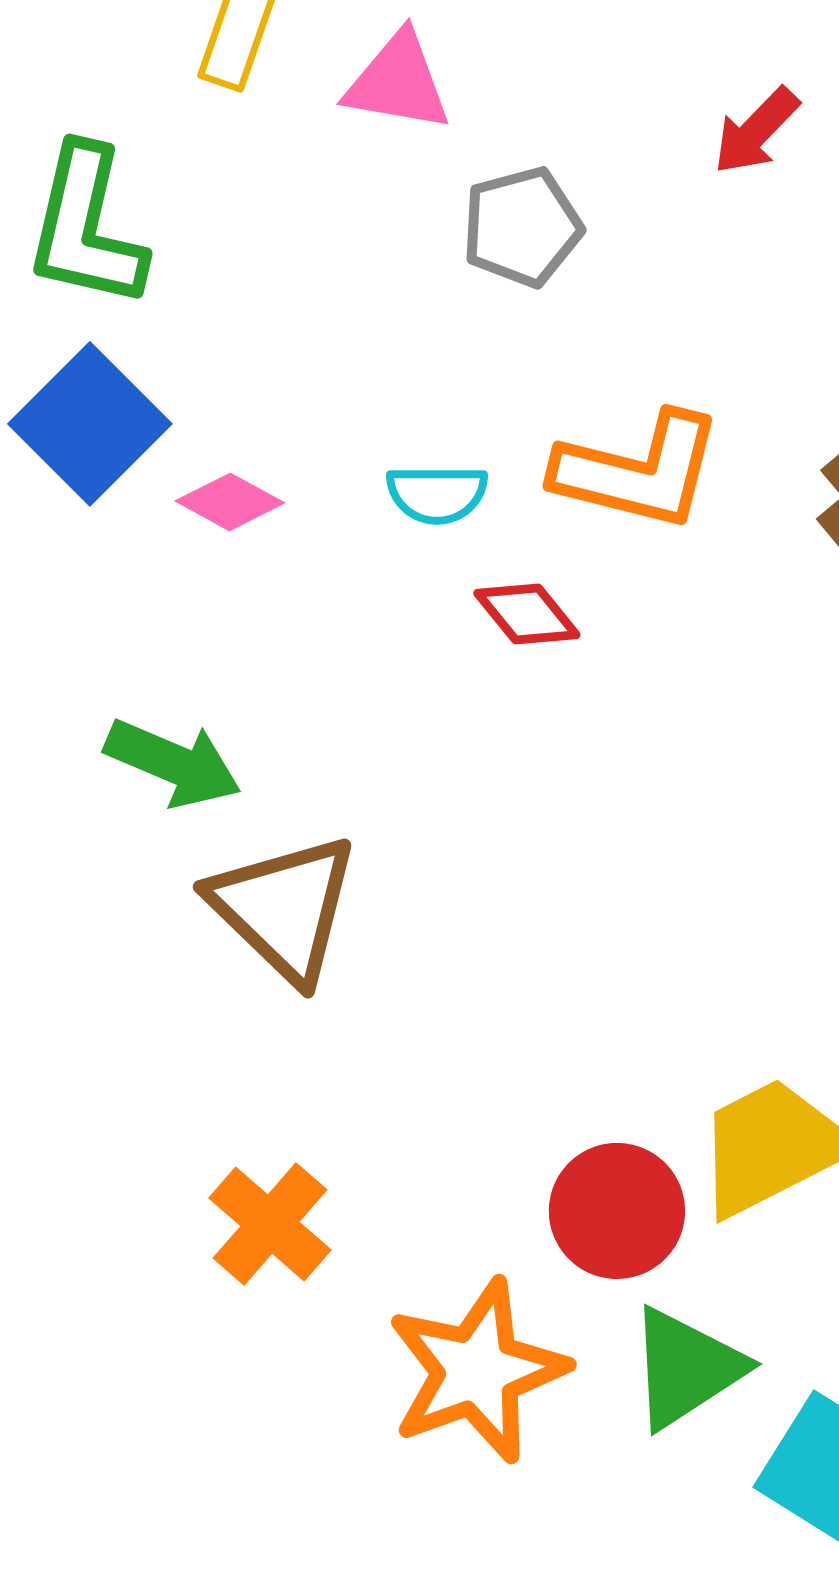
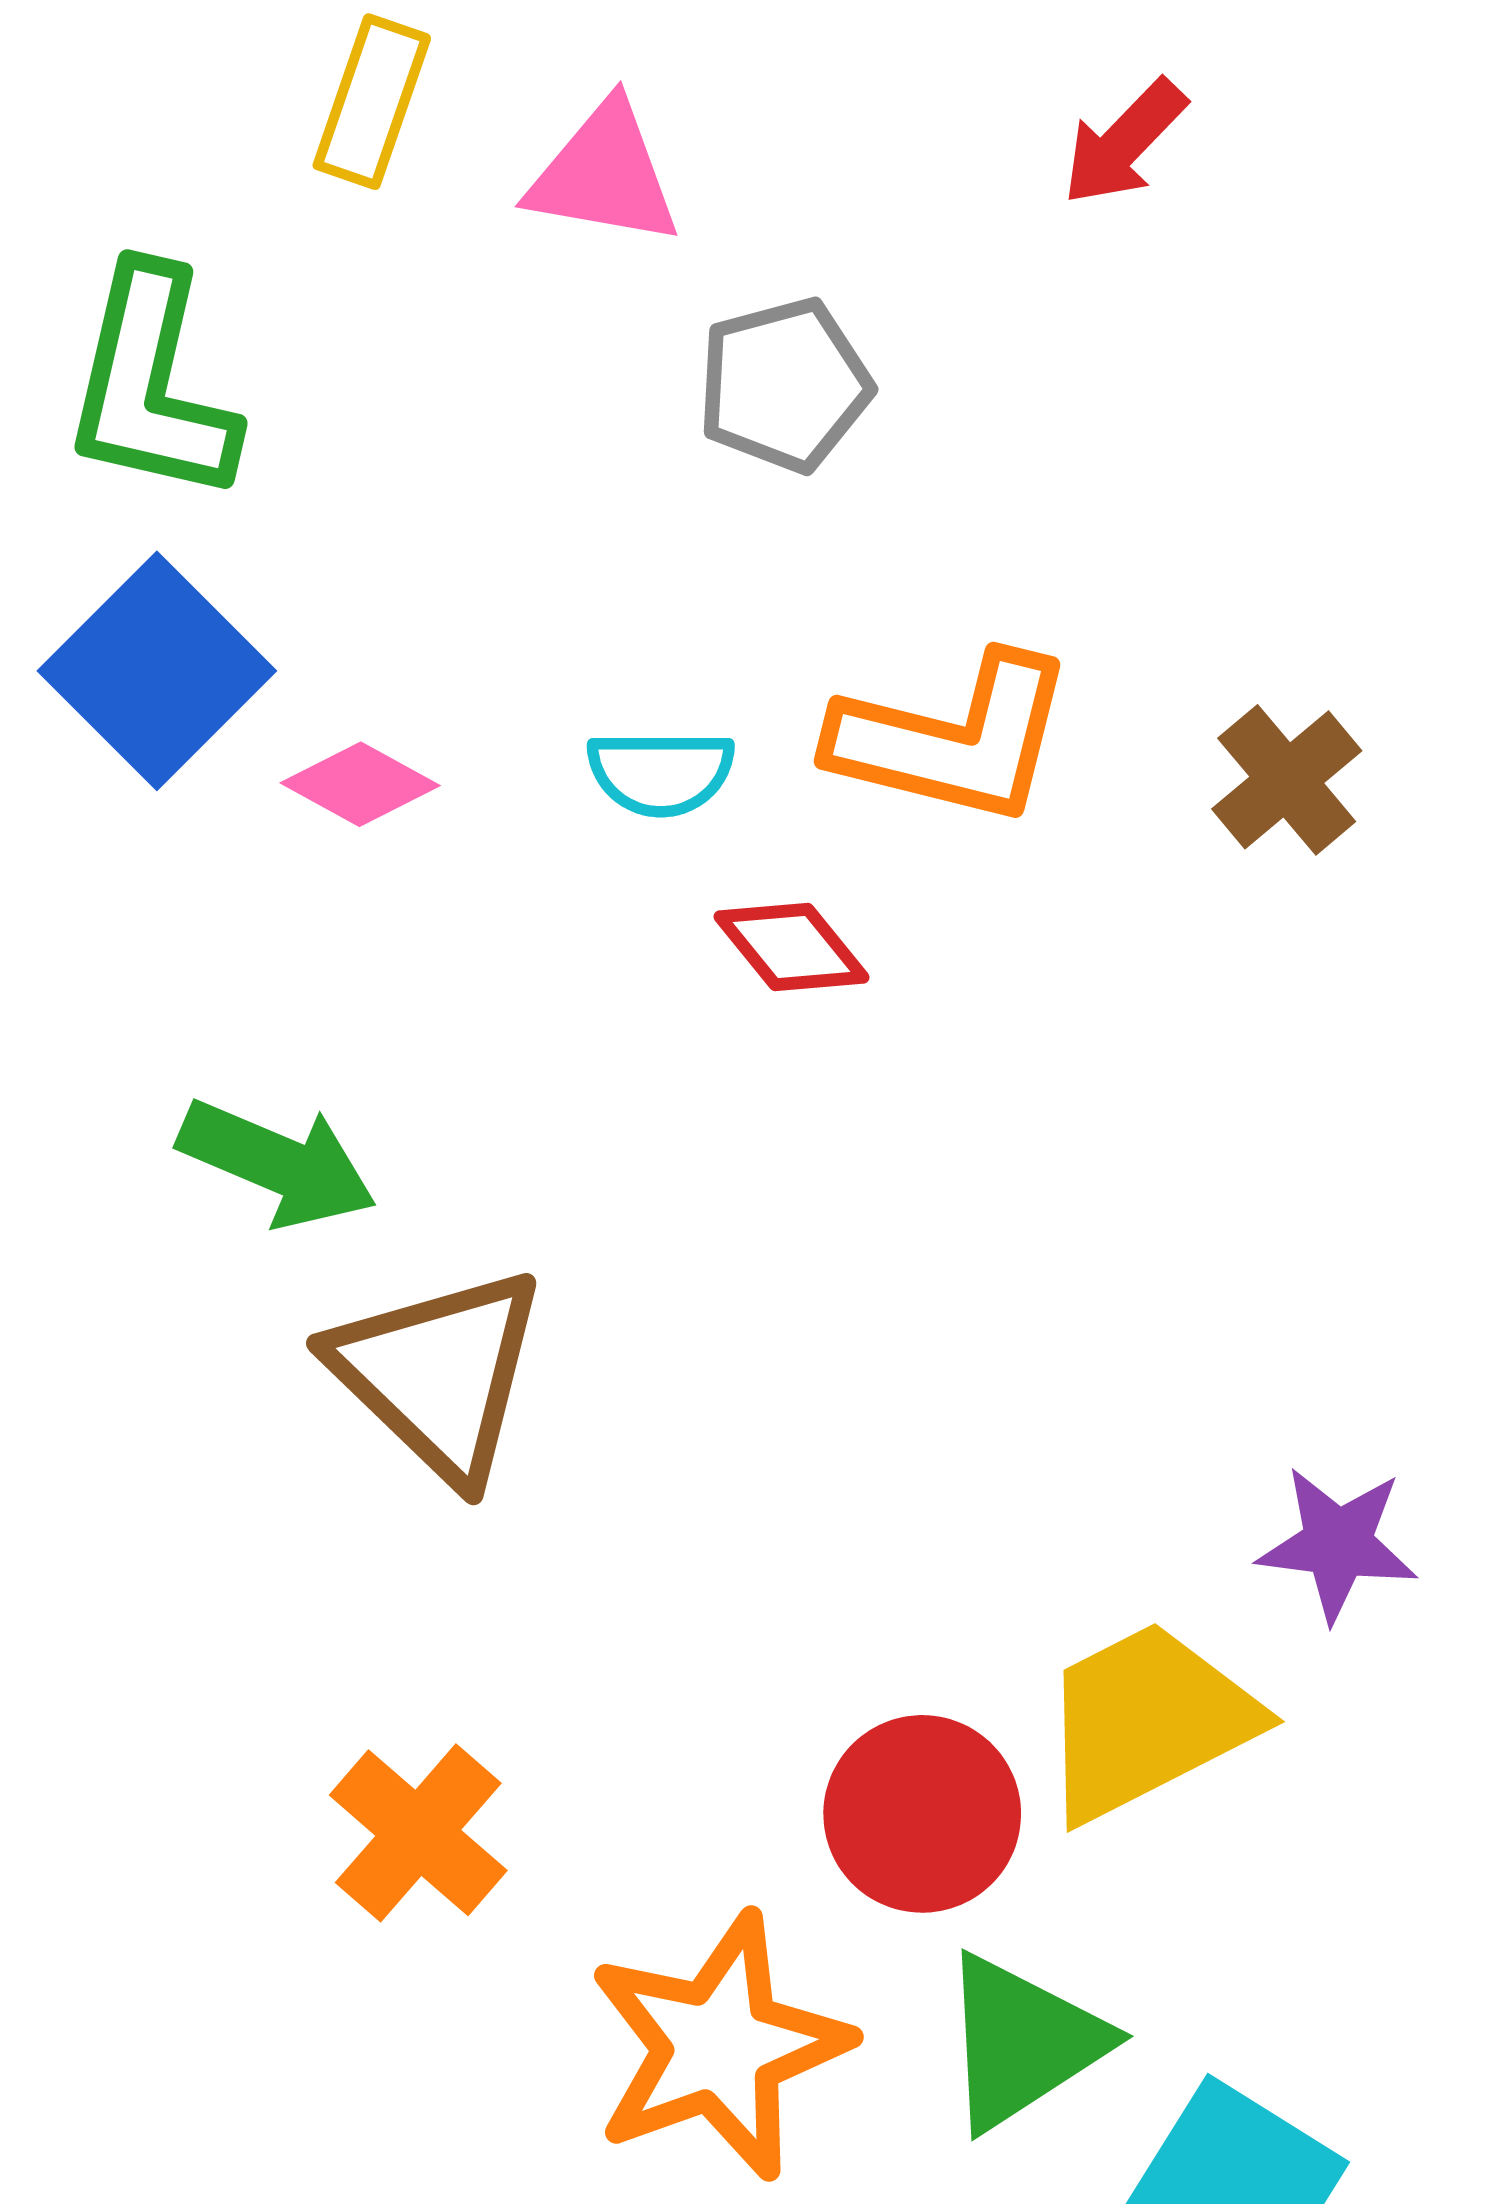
red arrow: (756, 131) -> (1124, 142), moved

